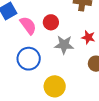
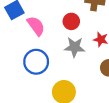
red circle: (51, 22) -> (71, 21), moved

